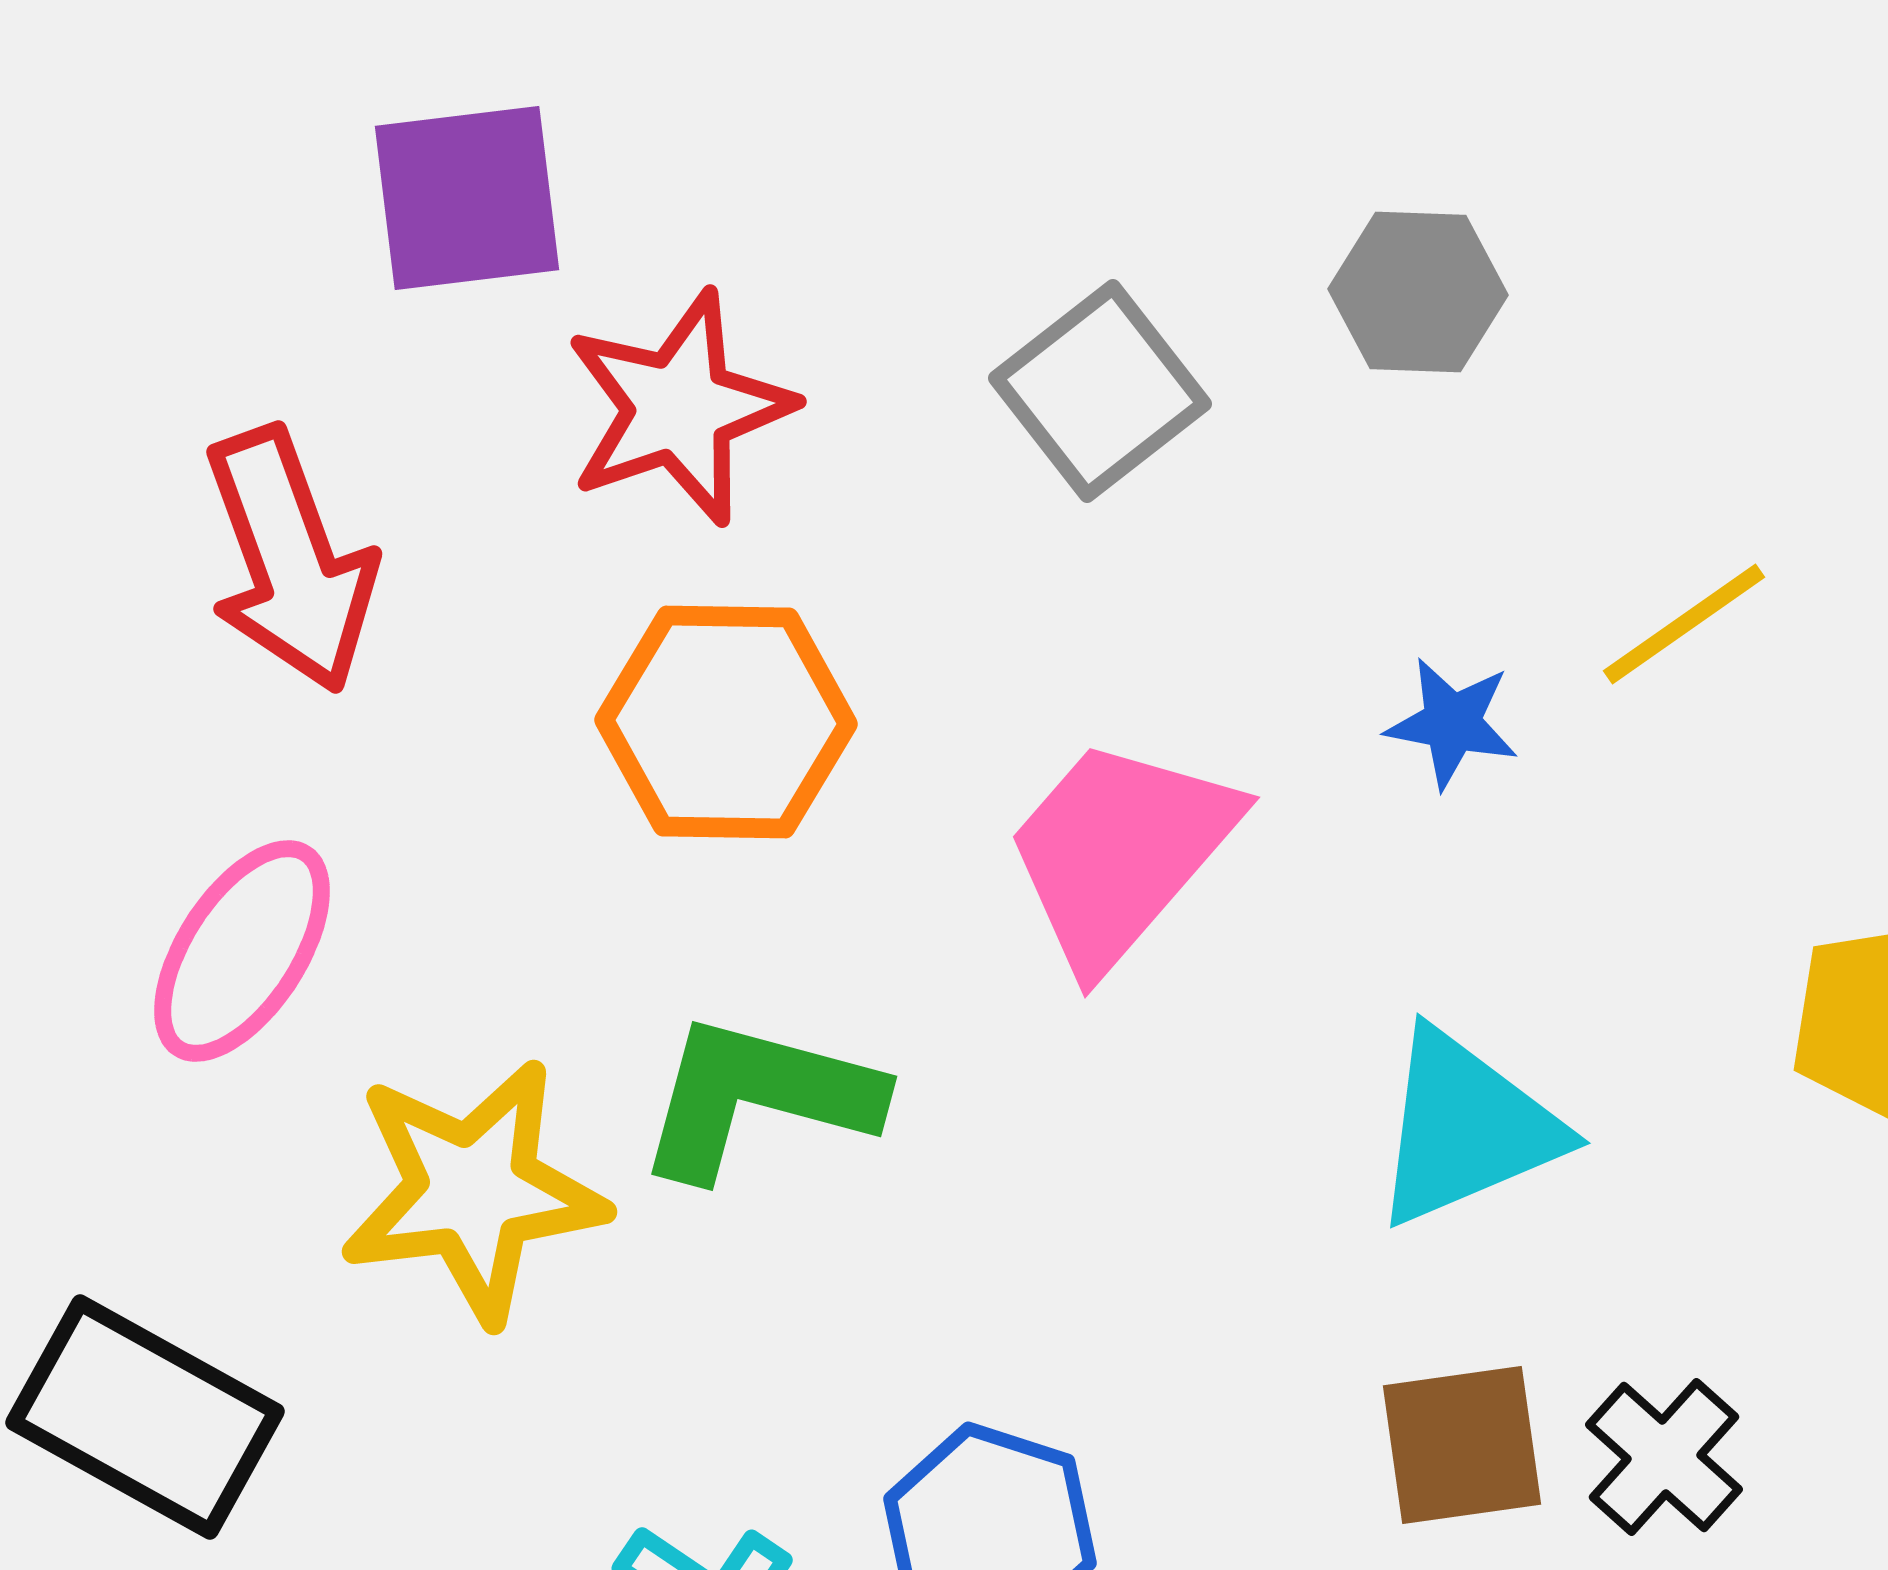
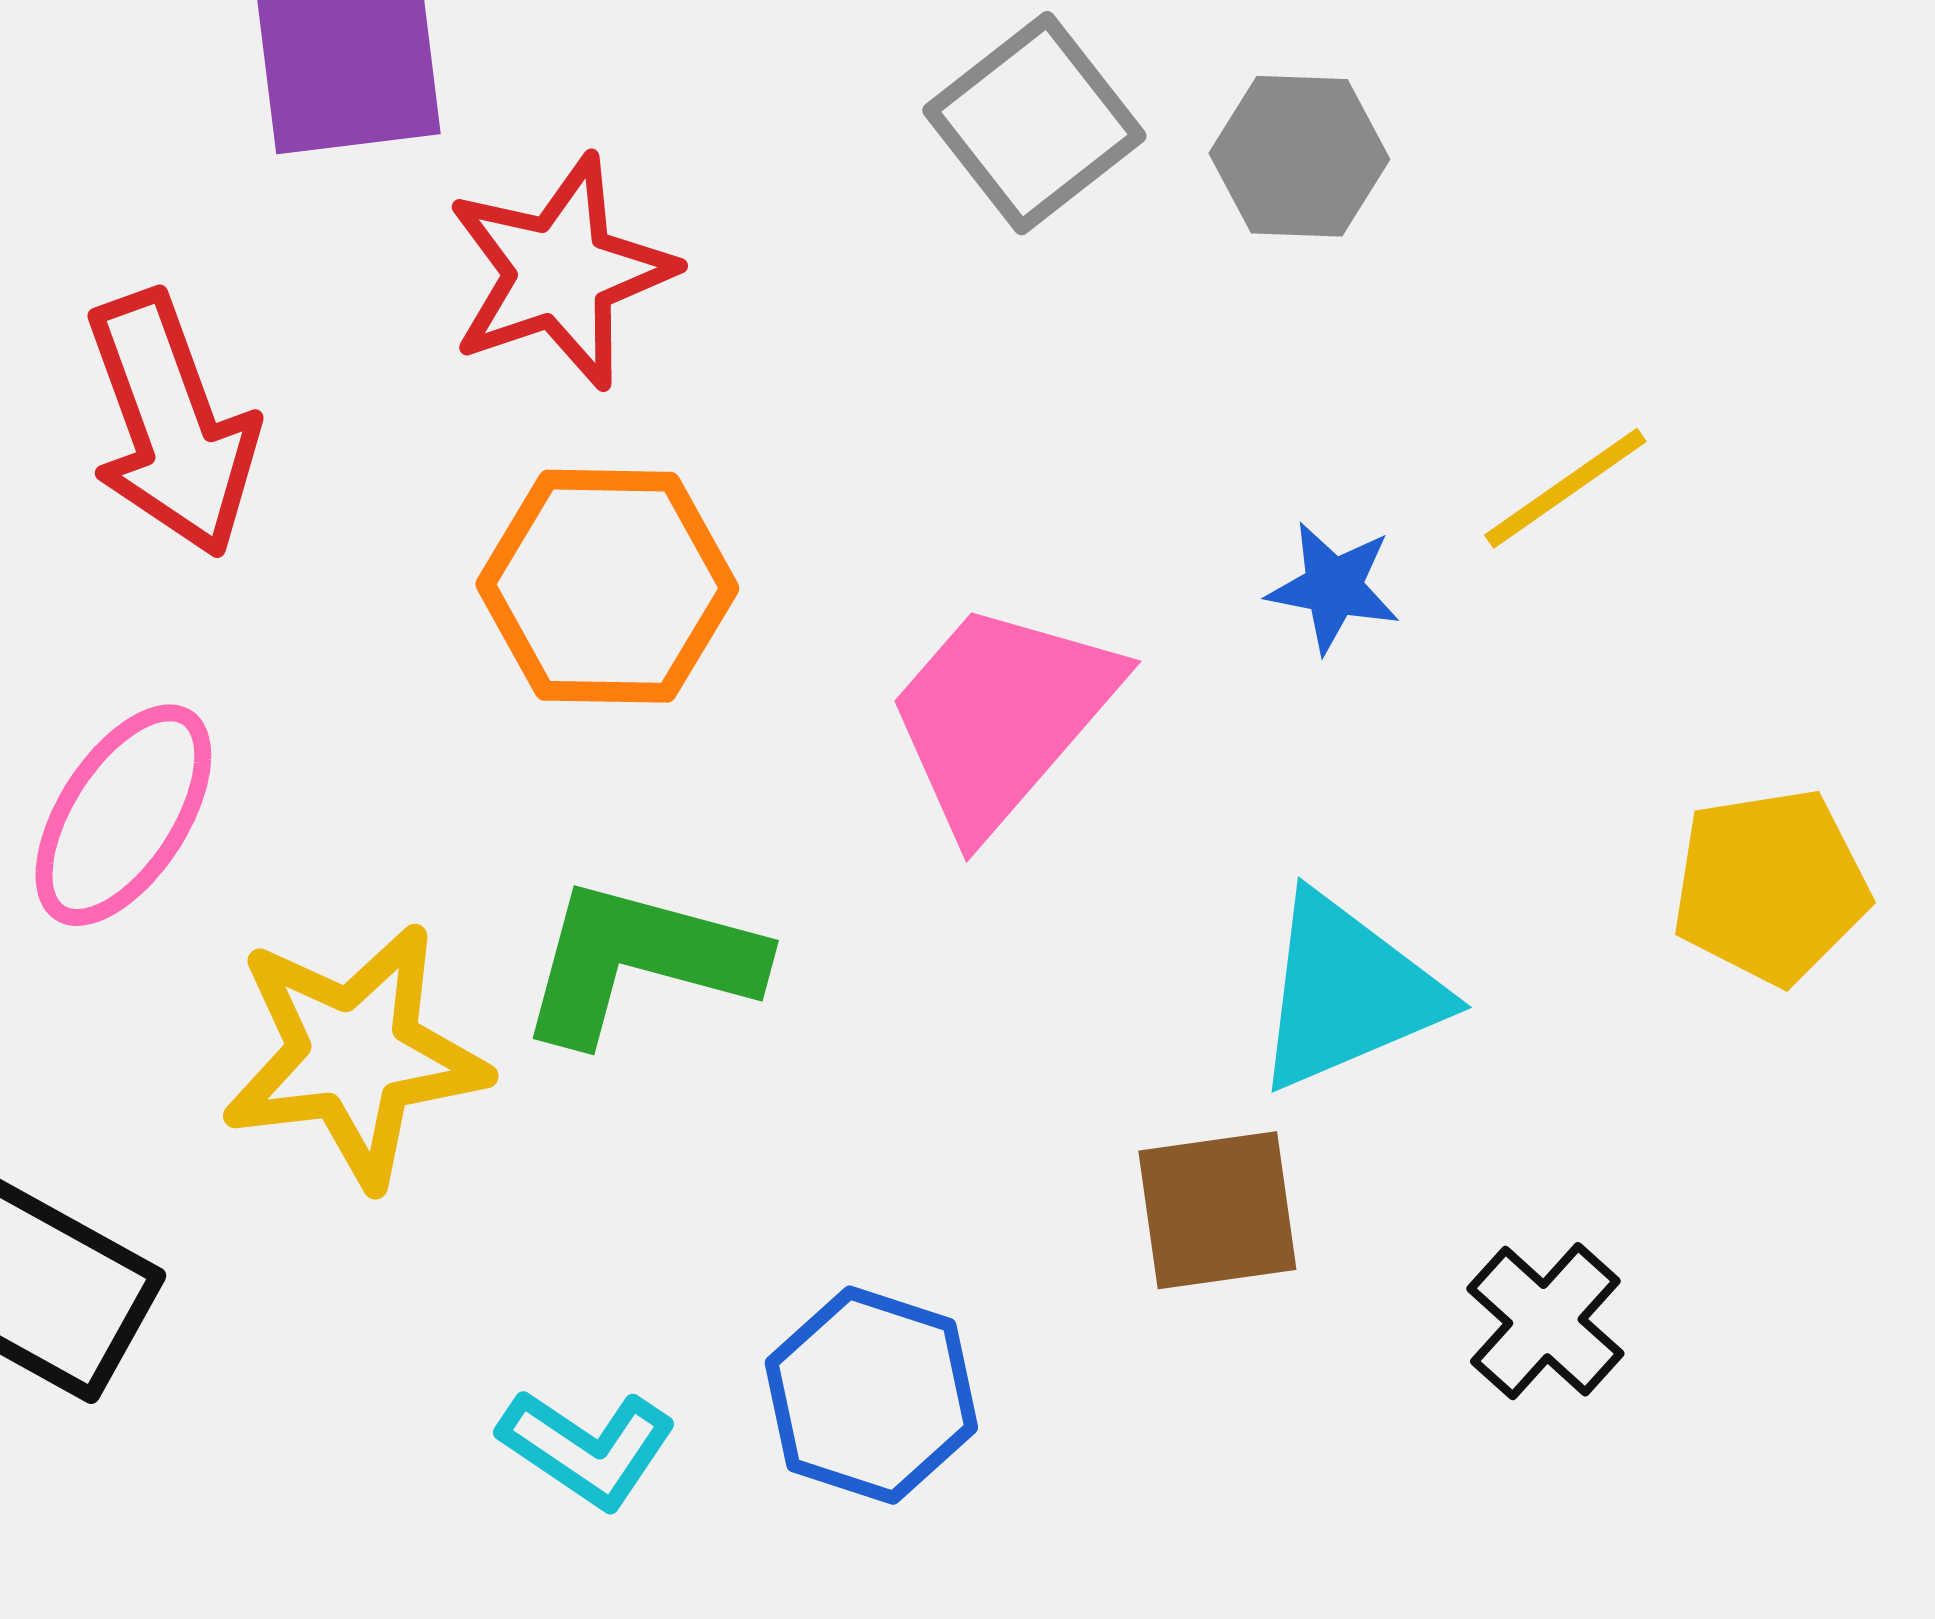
gray square: (1100, 391) -> (1034, 123), moved
brown square: (1462, 1445) -> (1217, 1210), moved

